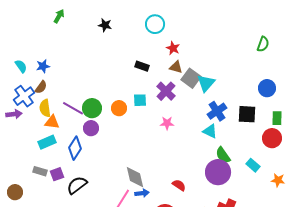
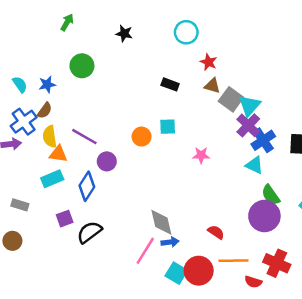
purple cross: (166, 91) -> (248, 125), moved
green circle: (92, 108) -> (82, 66), moved
gray rectangle: (40, 171) -> (20, 205), moved

